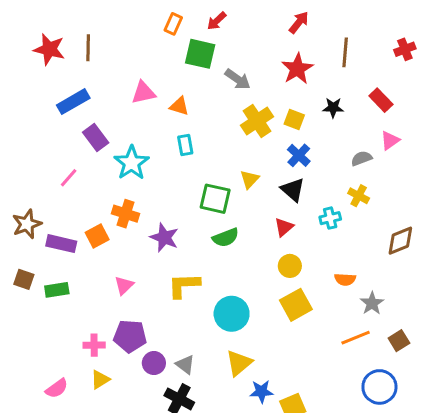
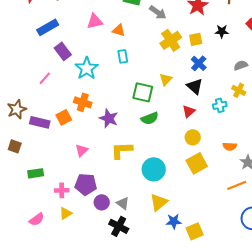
yellow square: (294, 120) -> (196, 39), turned -32
green rectangle: (57, 290) -> (36, 173), moved

